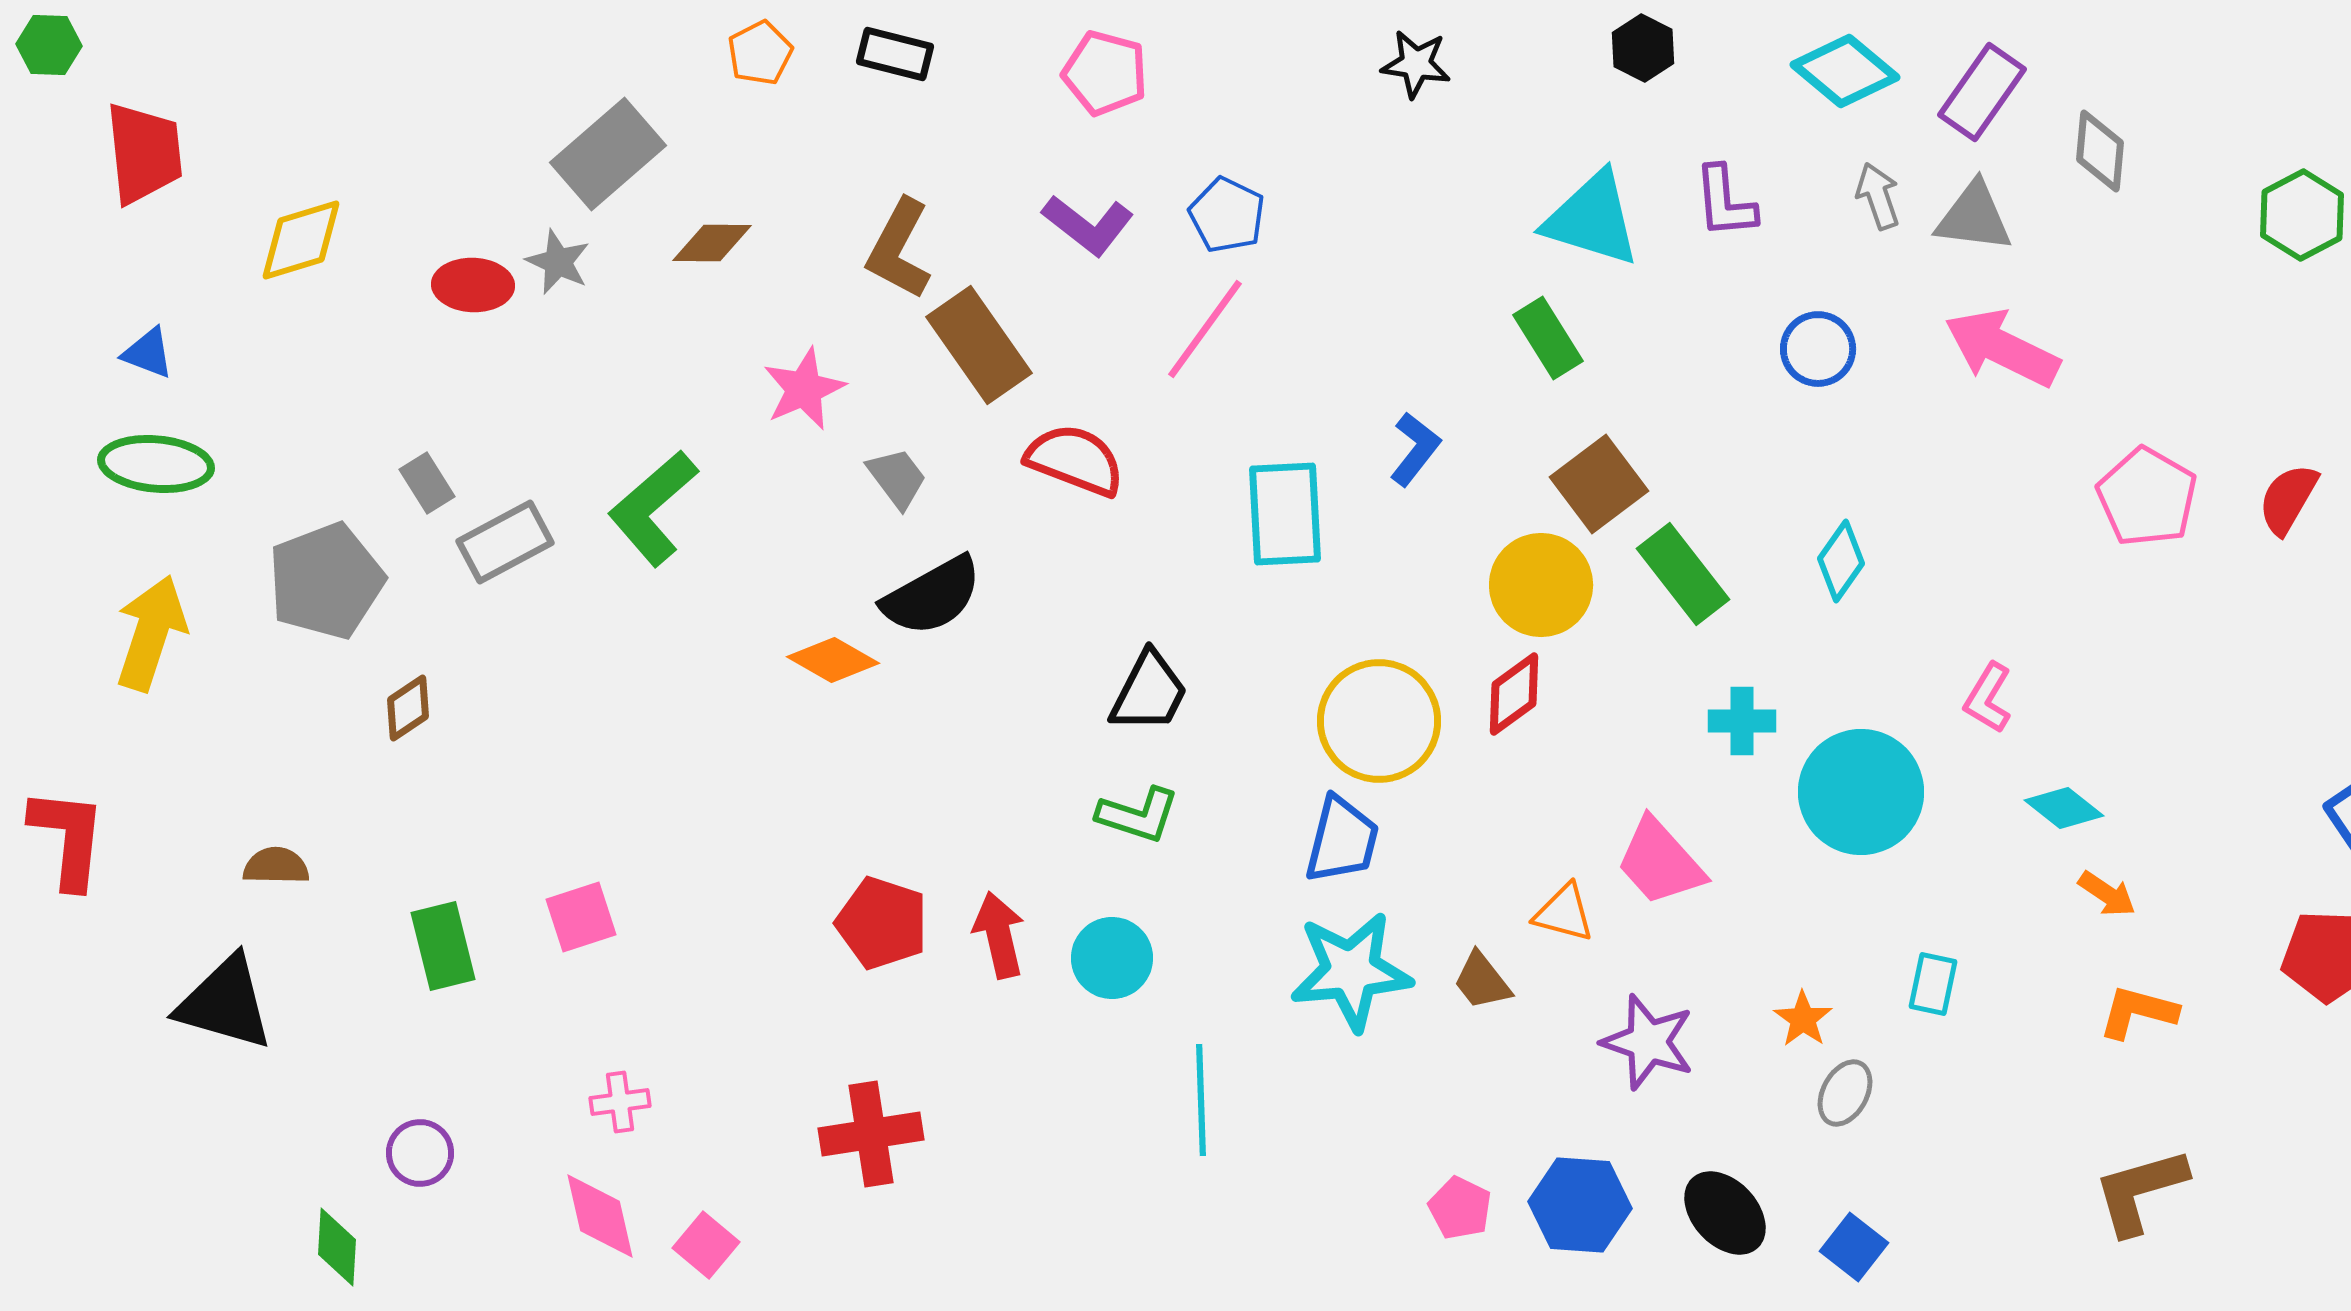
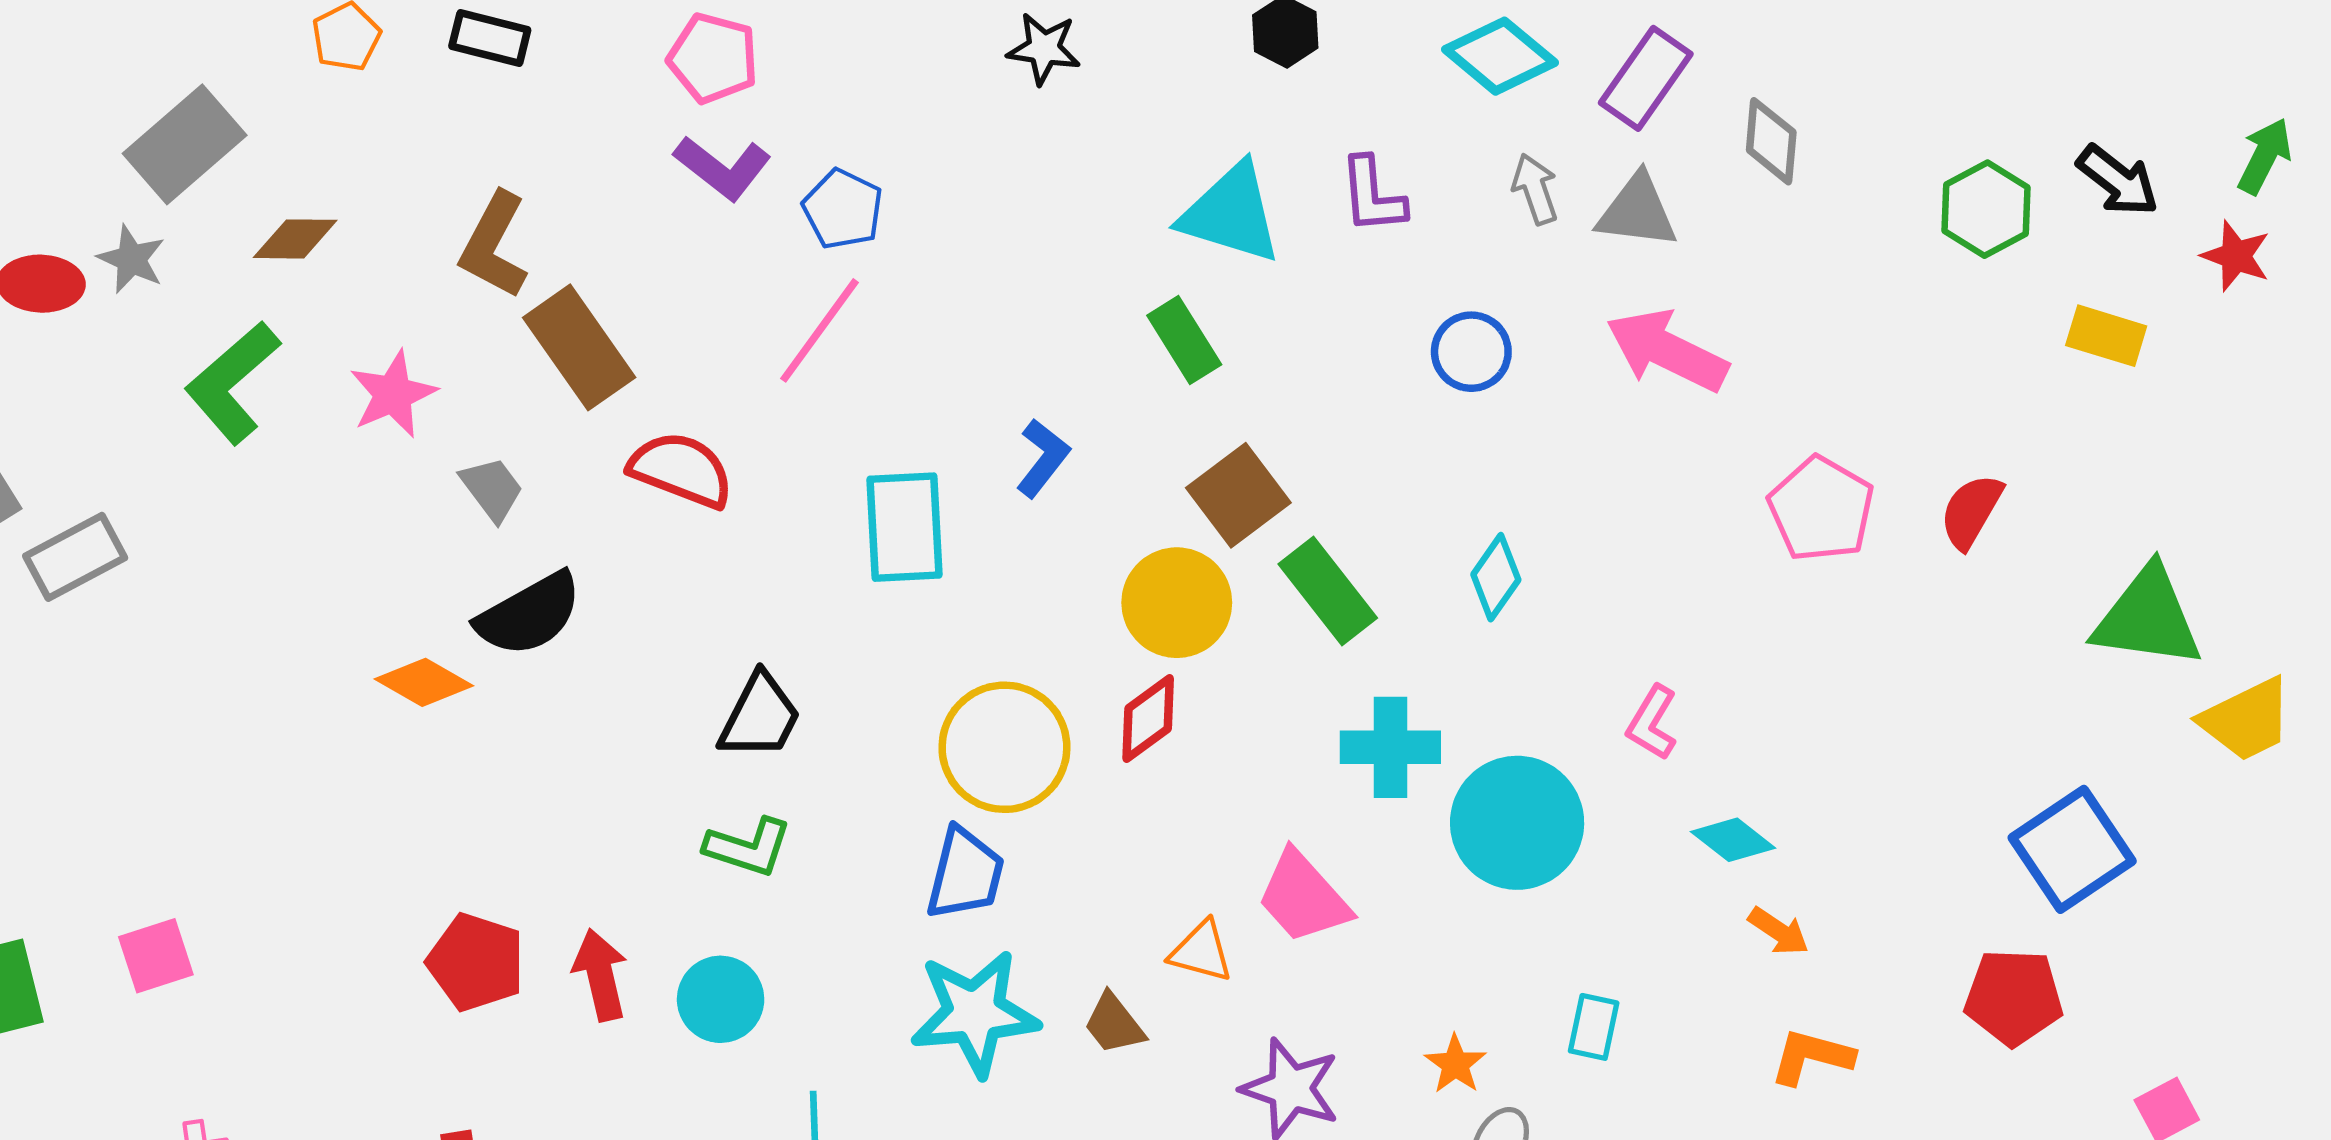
purple L-shape: (1088, 225) -> (723, 168), moved
green L-shape: (653, 508) -> (232, 383), moved
cyan cross: (1742, 721) -> (1390, 747), size x1.4

